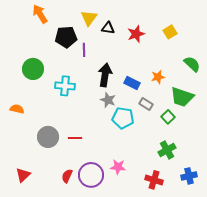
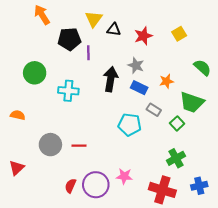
gray star: (108, 100) -> (136, 65), moved
red triangle: (23, 175) -> (17, 168), moved
red cross: (154, 180) -> (162, 190), size x1.4

